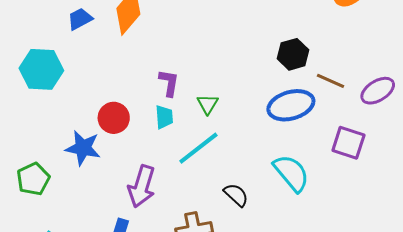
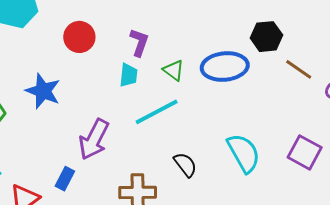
green triangle: (208, 104) -> (174, 70), turned -35
blue ellipse: (291, 105) -> (225, 67), moved
red circle: (114, 118) -> (79, 37), moved
purple square: (348, 143) -> (305, 152), moved

